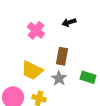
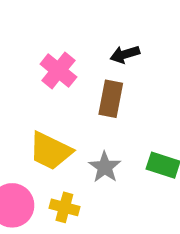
brown rectangle: (62, 56) -> (111, 99), moved

